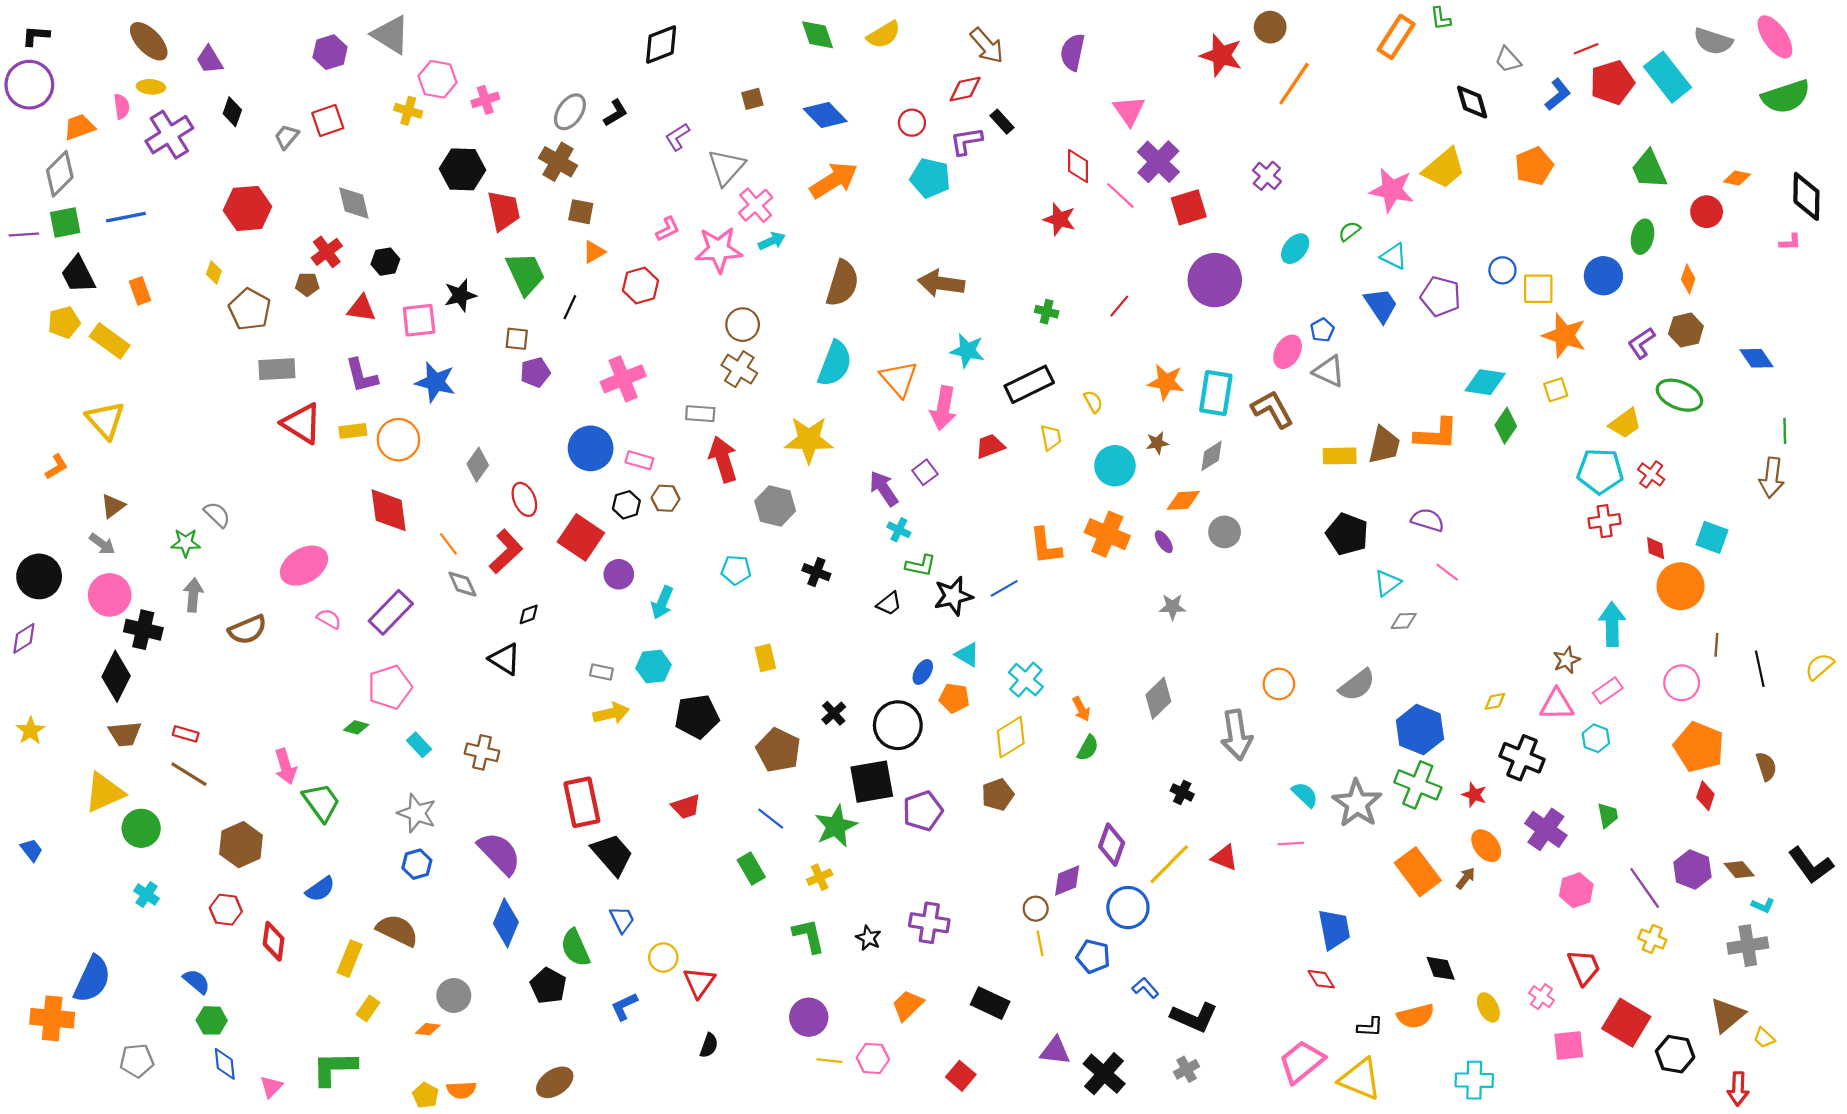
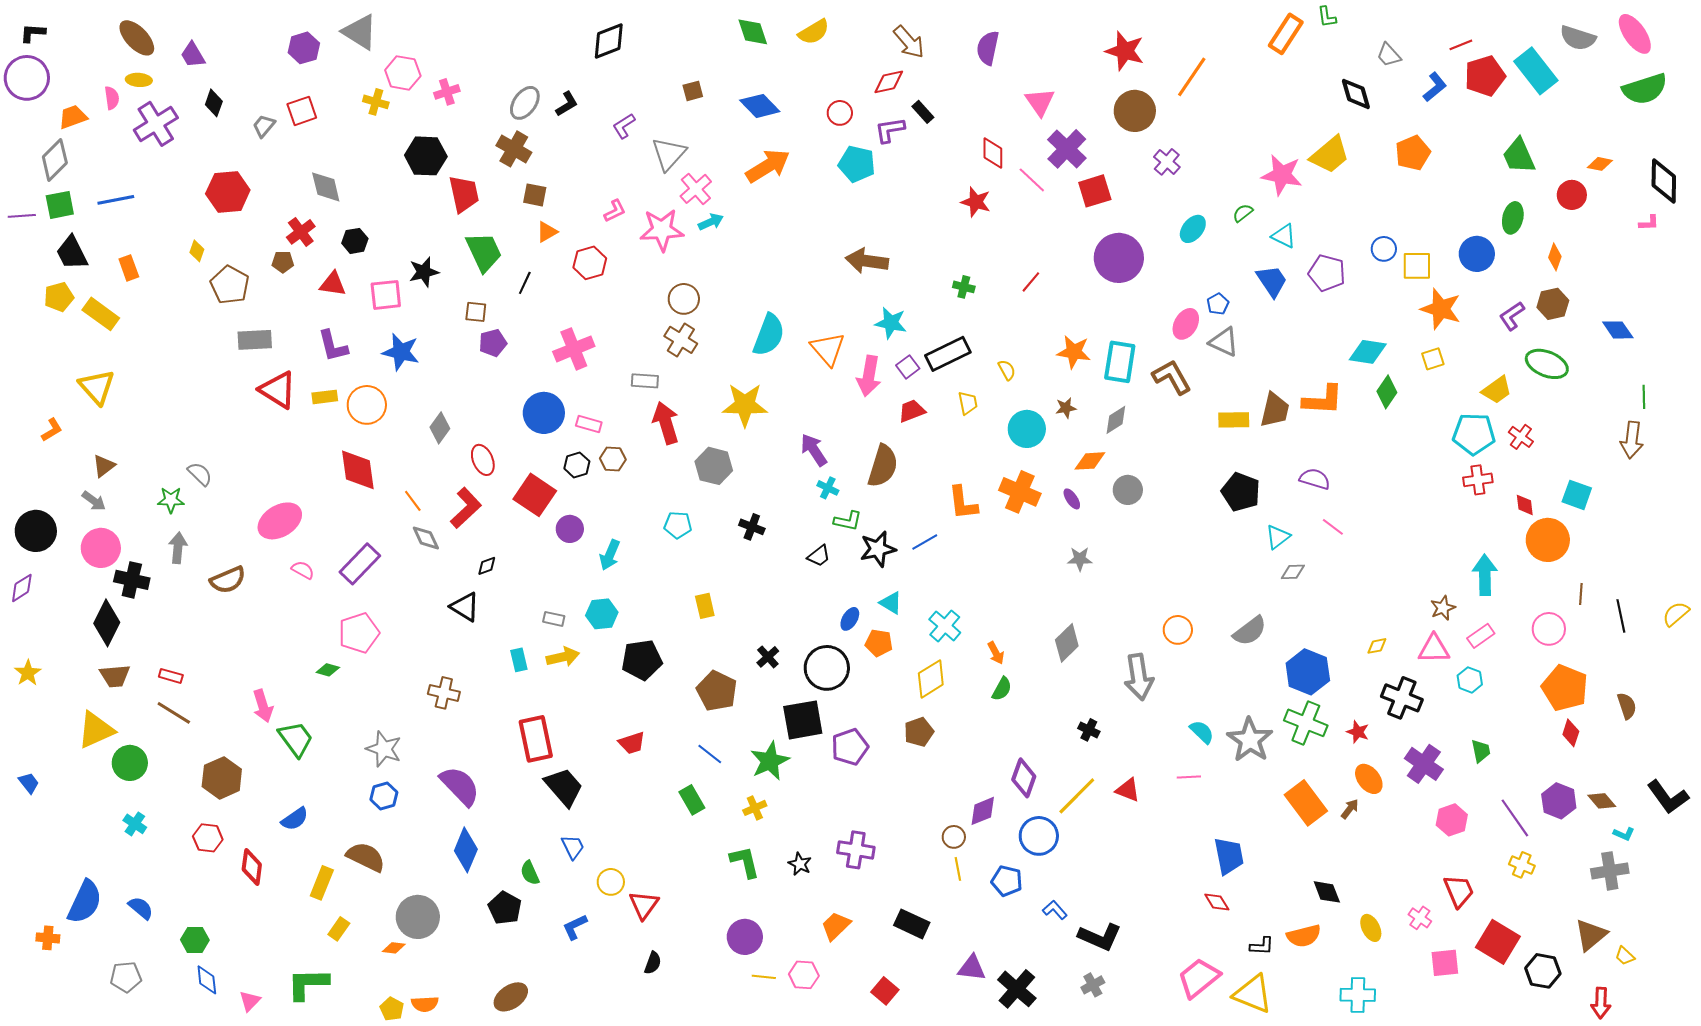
brown circle: (1270, 27) -> (1135, 111), moved, size x1.4
brown semicircle: (842, 283) -> (883, 466), moved
purple square: (925, 472) -> (908, 367), moved
cyan rectangle: (419, 745) -> (519, 660), moved, turned 30
green semicircle: (575, 948) -> (530, 873), size x0.7
blue semicircle: (196, 981) -> (141, 908), moved
gray circle: (454, 995) -> (418, 917), size x1.4
orange cross: (52, 1018) -> (48, 938), size x0.6

